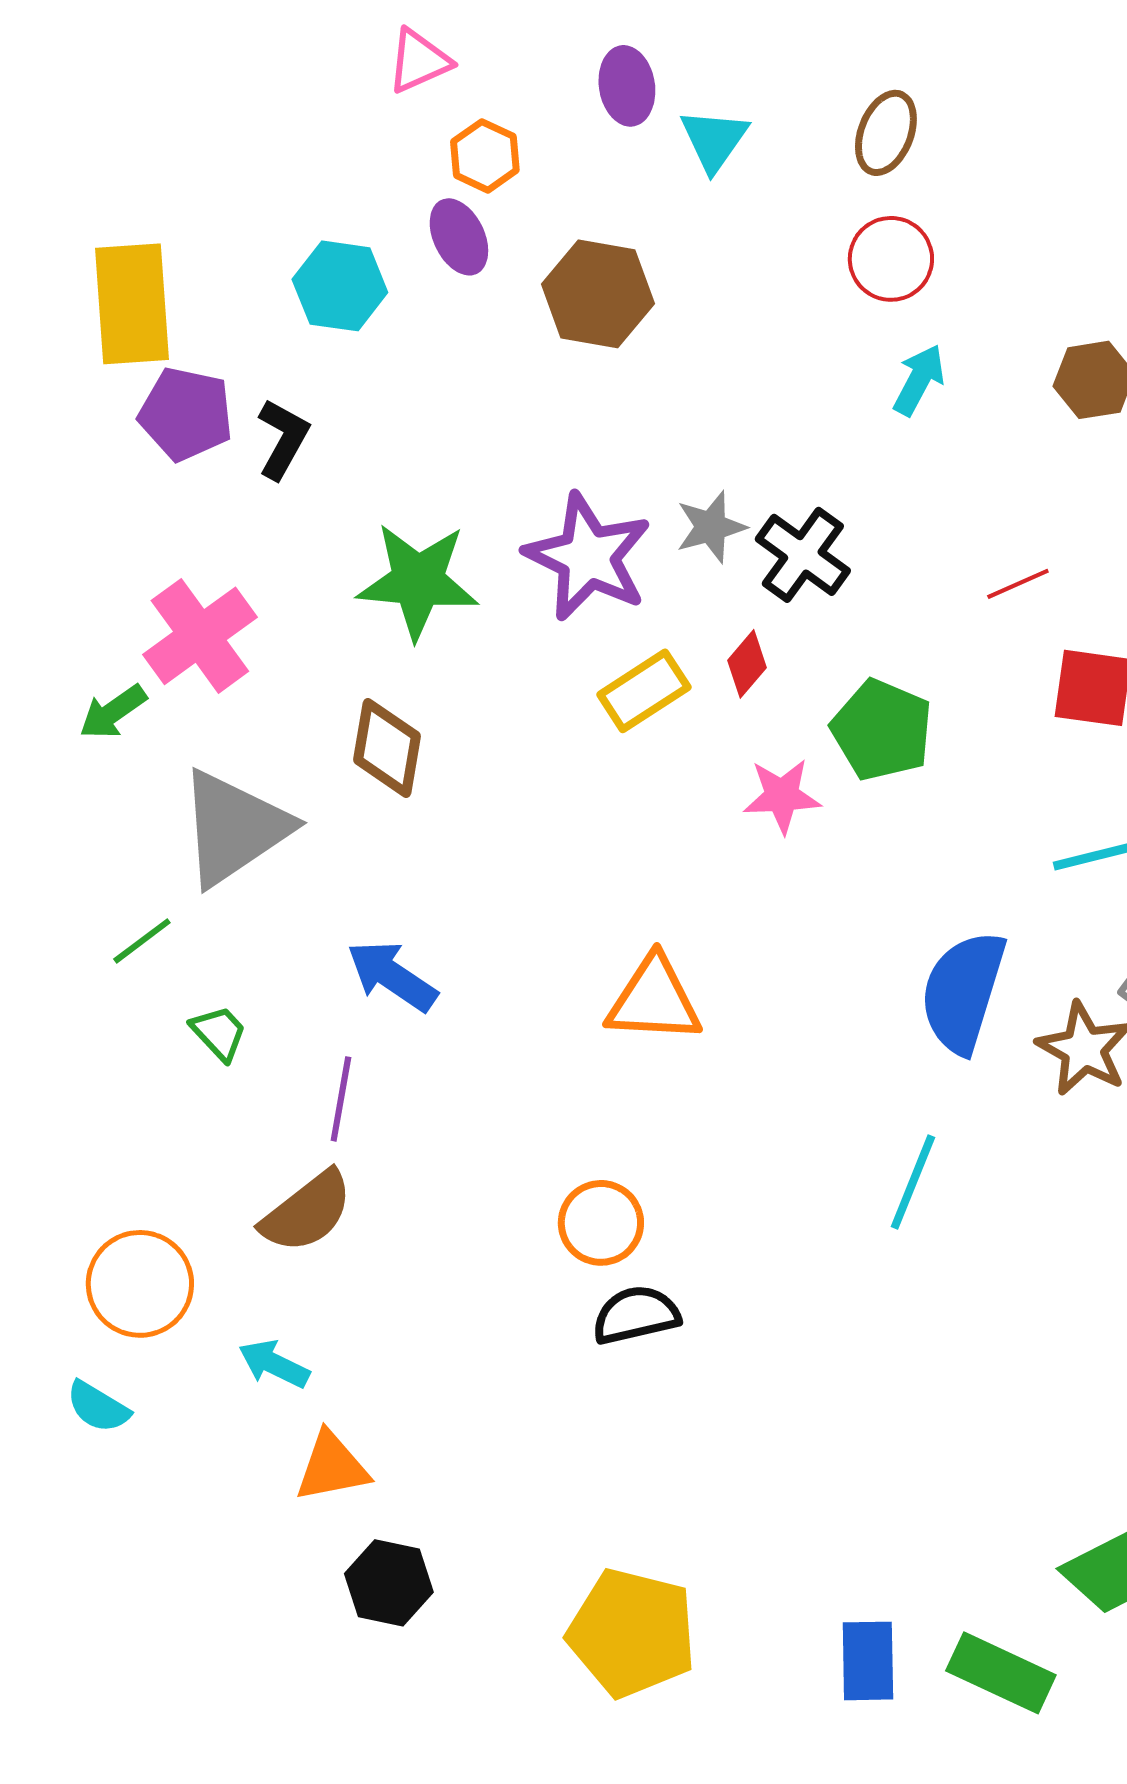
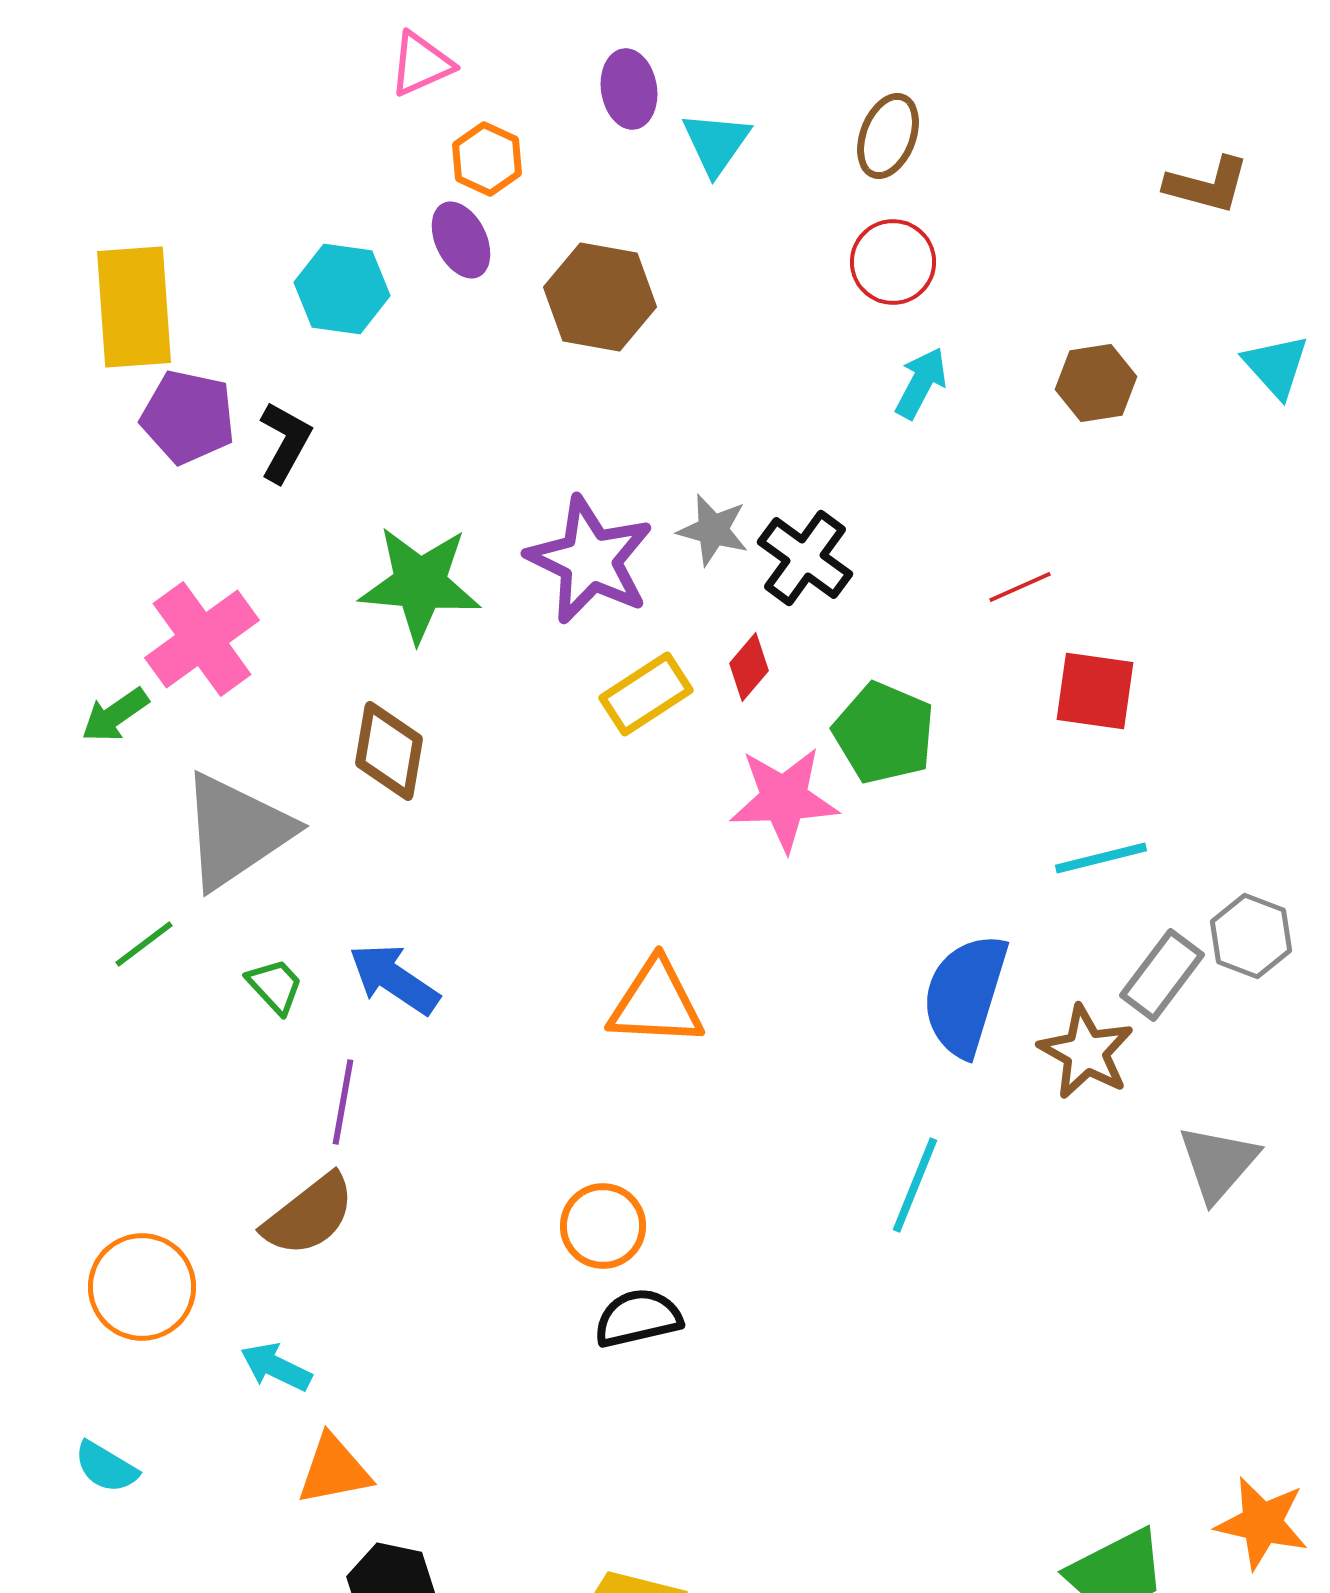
gray star: (711, 527) -> (713, 530), turned 30
pink star: (782, 796) -> (784, 799), size x1.4
green trapezoid: (219, 1033) -> (275, 986), moved
cyan semicircle: (98, 1407) -> (106, 1467), moved

